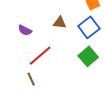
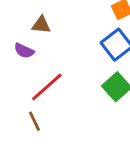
brown triangle: (60, 23) -> (41, 25), moved

